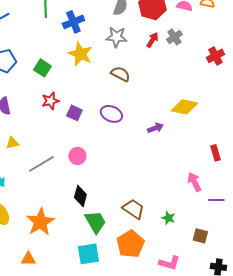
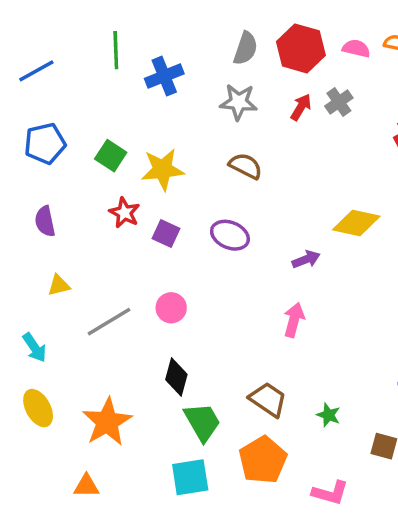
yellow star: (80, 54) -> (163, 169), moved, turned -30
red star: (50, 101) -> (124, 213), turned -30
pink arrow: (194, 182) -> (294, 320), moved, turned 42

